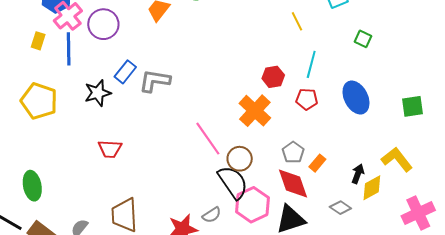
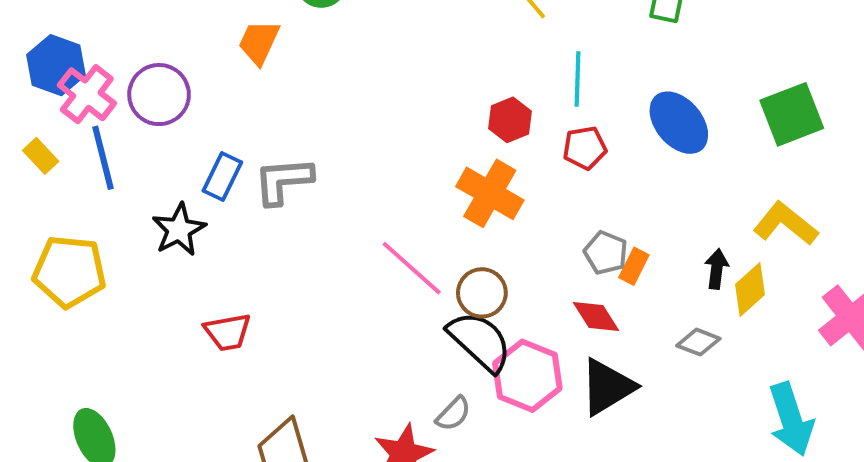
yellow rectangle: (38, 41) -> (41, 156), turned -48
green square: (413, 106) -> (792, 114), size x1.4
gray pentagon: (293, 152) -> (606, 253), moved
red diamond: (293, 183) -> (596, 316), size x0.7

